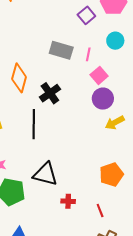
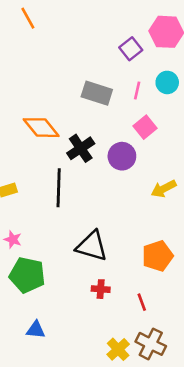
pink line: (88, 54) -> (137, 91), moved
orange diamond: (19, 78) -> (41, 128), turned -56
purple circle: (103, 99) -> (122, 156), moved
black triangle: (45, 174) -> (92, 246), moved

